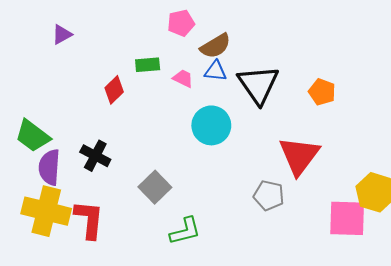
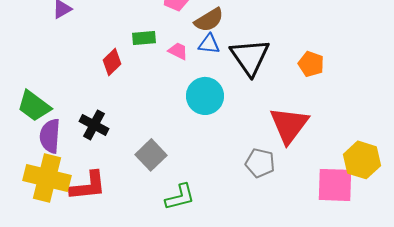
red L-shape: (89, 219) -> (88, 186), turned 78

